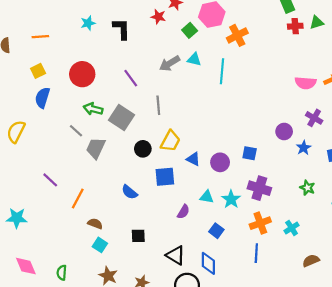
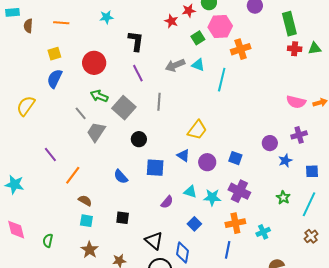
black L-shape: (122, 29) -> (136, 41), moved
purple cross: (314, 118) -> (299, 135), turned 35
yellow trapezoid: (170, 141) -> (197, 130), moved
cyan star: (231, 199) -> (212, 197), turned 30
cyan square: (100, 245) -> (86, 221), turned -32

